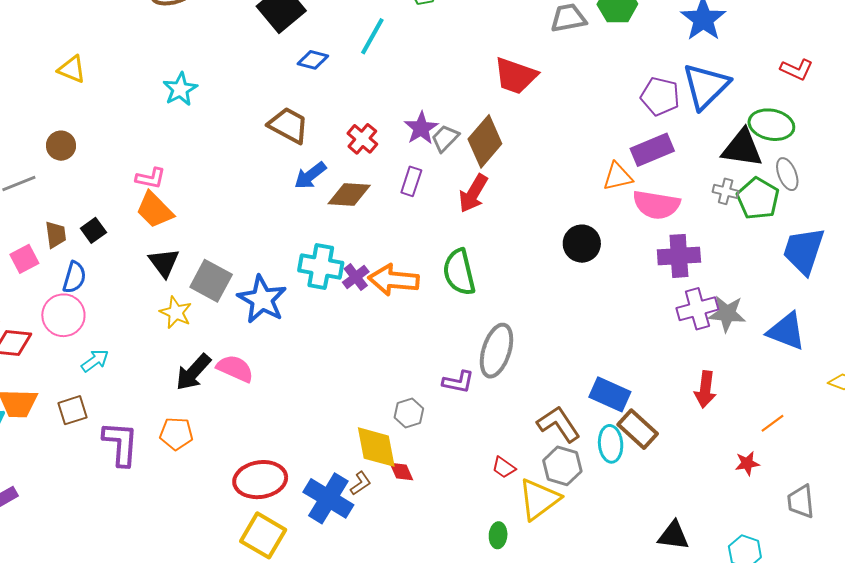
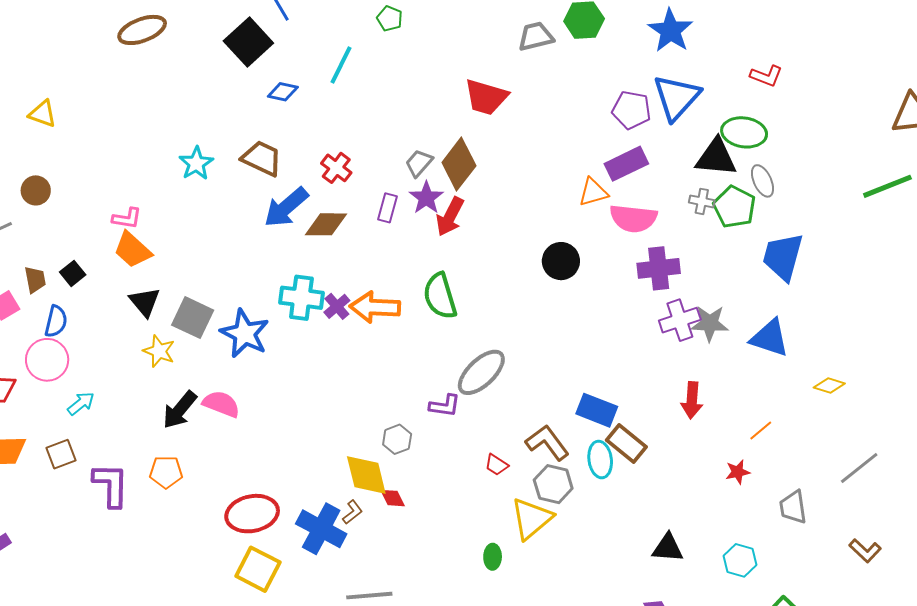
cyan star: (180, 89) -> (196, 163), moved
purple star: (421, 128) -> (426, 198), moved
blue arrow: (310, 175) -> (286, 207), size x1.4
gray ellipse: (496, 351) -> (481, 372), turned 32
red trapezoid: (504, 467) -> (496, 465), moved

